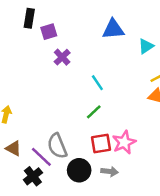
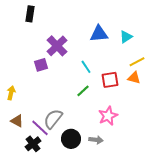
blue triangle: (113, 29) -> (99, 34), moved
purple square: (49, 32) -> (41, 65), moved
purple cross: (62, 57) -> (57, 46), size x1.5
red square: (101, 143) -> (110, 80), moved
gray semicircle: (57, 146) -> (53, 119), turned 60

